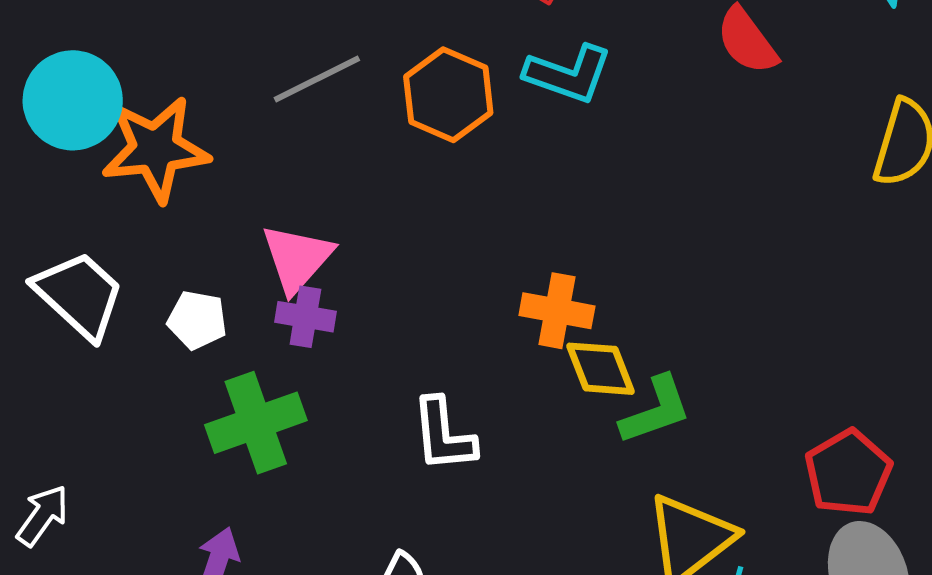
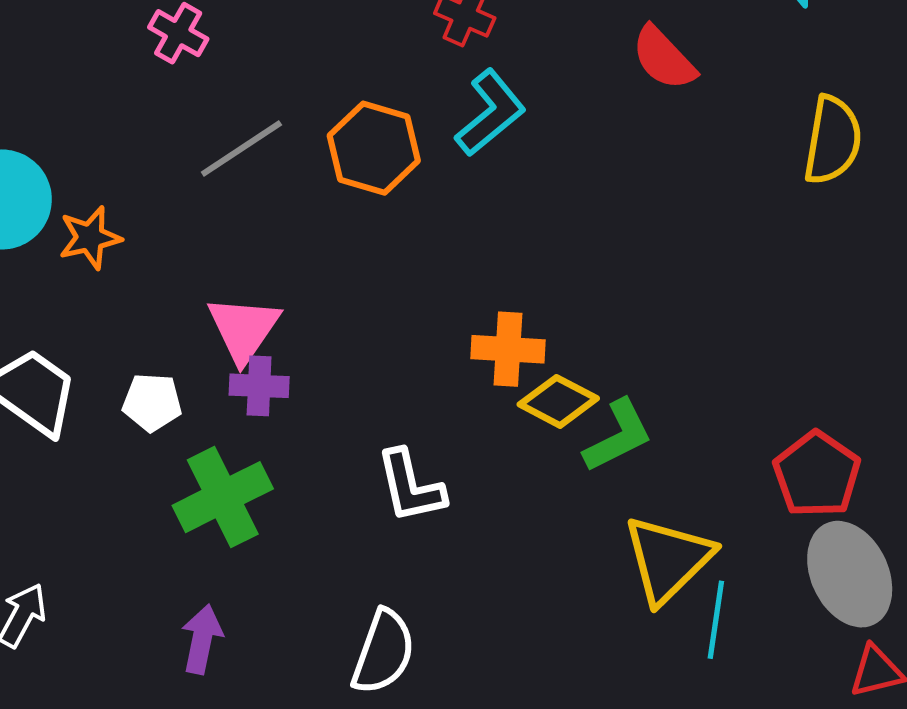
cyan L-shape: (568, 74) -> (490, 113), turned -52
orange star: (156, 149) -> (90, 238), size x0.6
yellow diamond: (600, 369) -> (558, 401), turned -34

